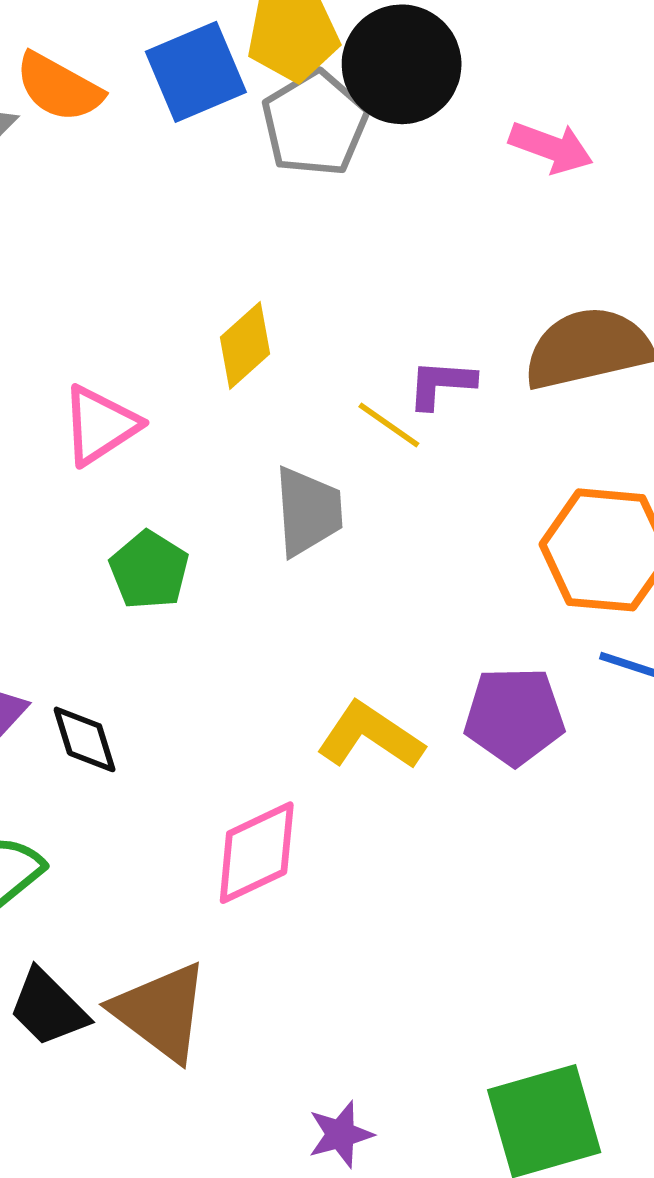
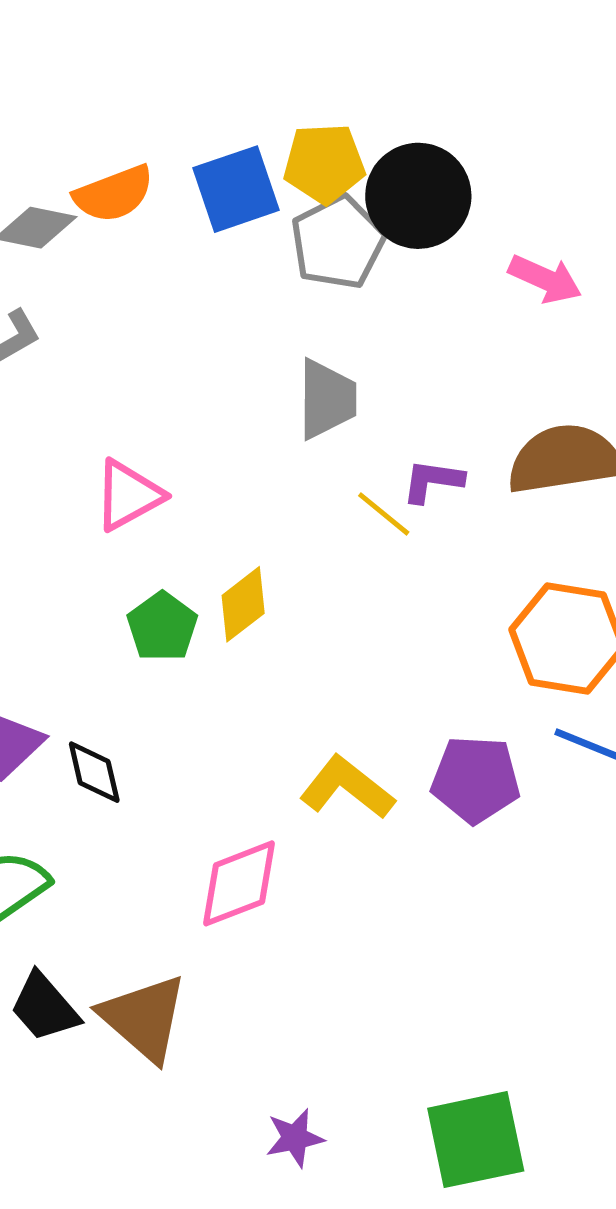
orange semicircle: (59, 87) -> (114, 194), turned -54
yellow diamond: (245, 346) -> (243, 604), moved
gray trapezoid: (308, 511) -> (327, 399), moved

